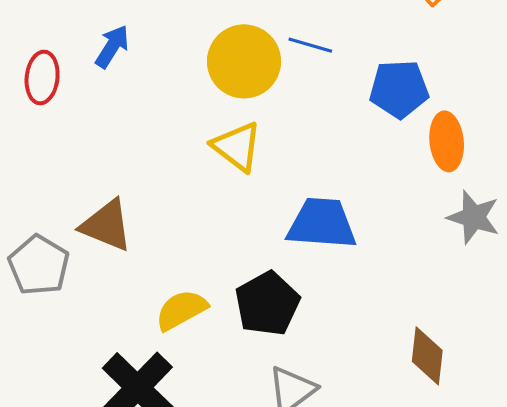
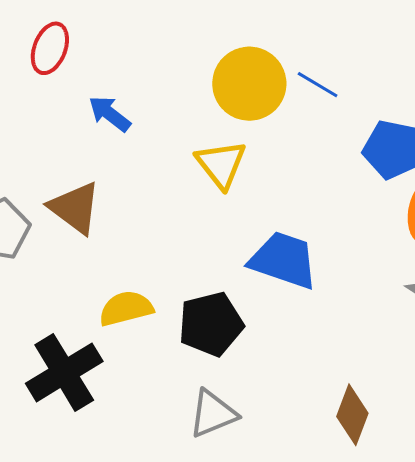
blue arrow: (112, 46) -> (110, 114), moved, turned -99

